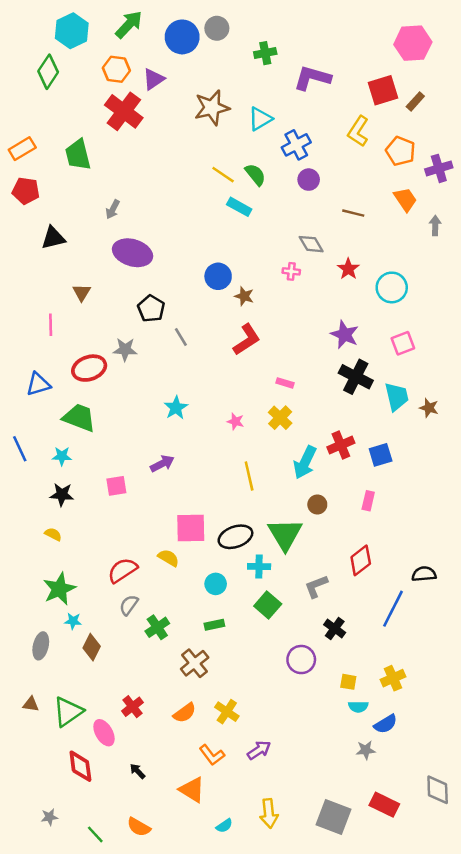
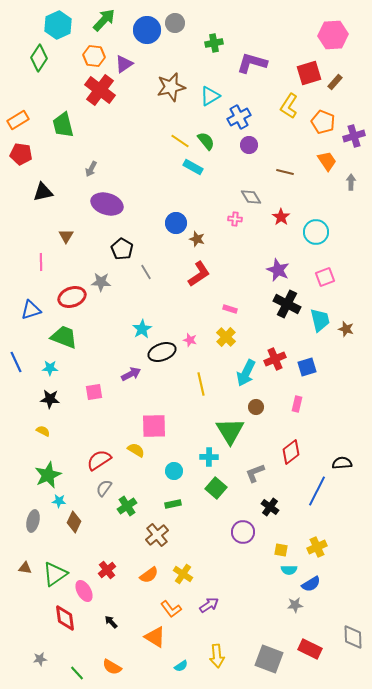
black ellipse: (235, 537) -> (162, 352), moved

